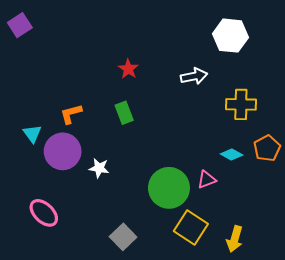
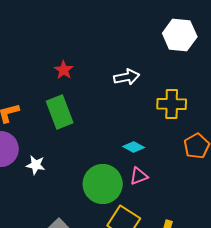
white hexagon: (230, 36) -> (180, 35), moved
green rectangle: (124, 113) -> (60, 112), size x1.5
cyan diamond: (232, 154) -> (134, 147), moved

